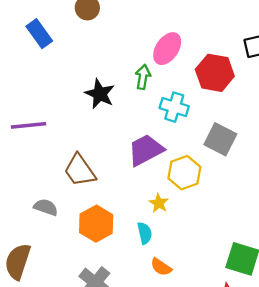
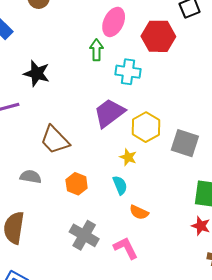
black star: (100, 94) -> (37, 73), moved
gray square: (220, 139) -> (185, 143), moved
orange hexagon: (96, 224) -> (77, 184), size x0.7

